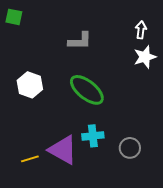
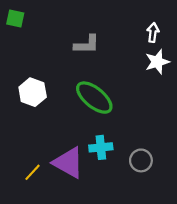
yellow line: (30, 159) -> (33, 172), turned -30

